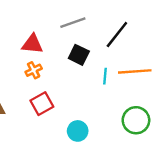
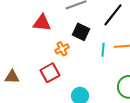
orange cross: (34, 70) -> (62, 49), moved

